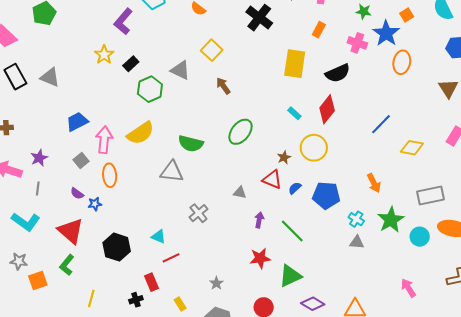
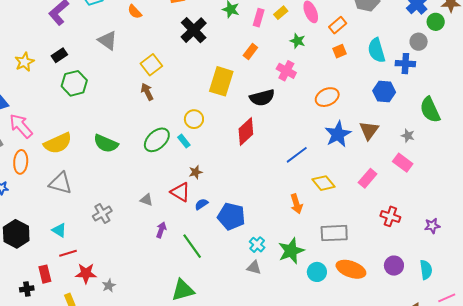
blue star: (386, 33) -> (338, 134), moved
yellow square: (212, 50) -> (151, 65), moved
yellow star: (104, 55) -> (24, 62), moved
orange ellipse: (402, 62) -> (327, 97), turned 45
gray triangle: (180, 70) -> (108, 41), moved
cyan rectangle: (294, 113) -> (184, 141), moved
yellow semicircle: (141, 133) -> (58, 143), moved
pink arrow: (104, 140) -> (21, 126), turned -56
yellow circle: (314, 148) -> (194, 119), moved, size x0.7
yellow diamond: (412, 148) -> (324, 183), turned 30
gray triangle: (172, 172) -> (61, 183), moved
orange arrow: (374, 183) -> (296, 204), moved
red star: (260, 258) -> (86, 273), moved

